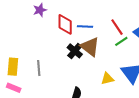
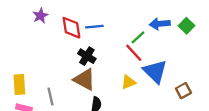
red line: (117, 27) -> (134, 53), moved
brown triangle: (90, 47) -> (84, 79), moved
gray line: (39, 68) -> (50, 96), moved

